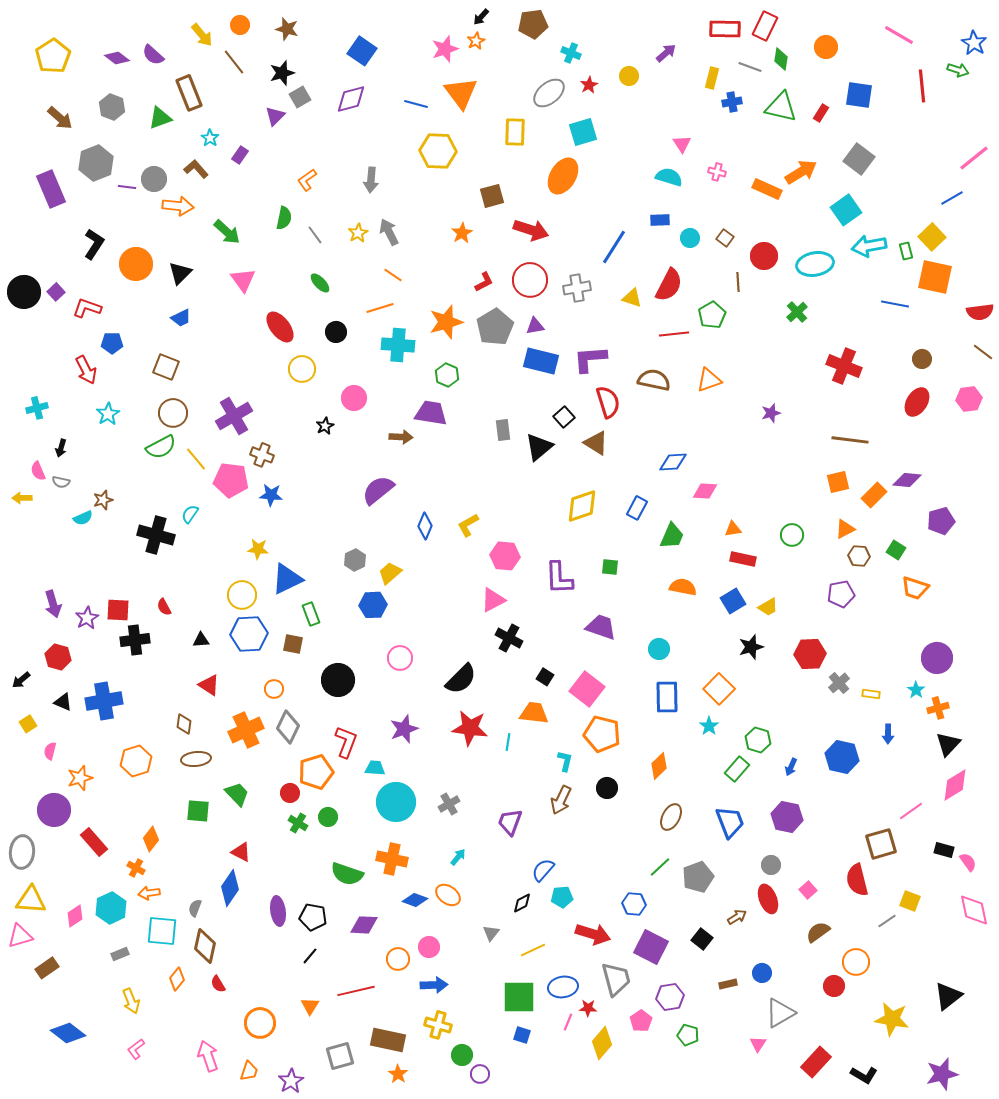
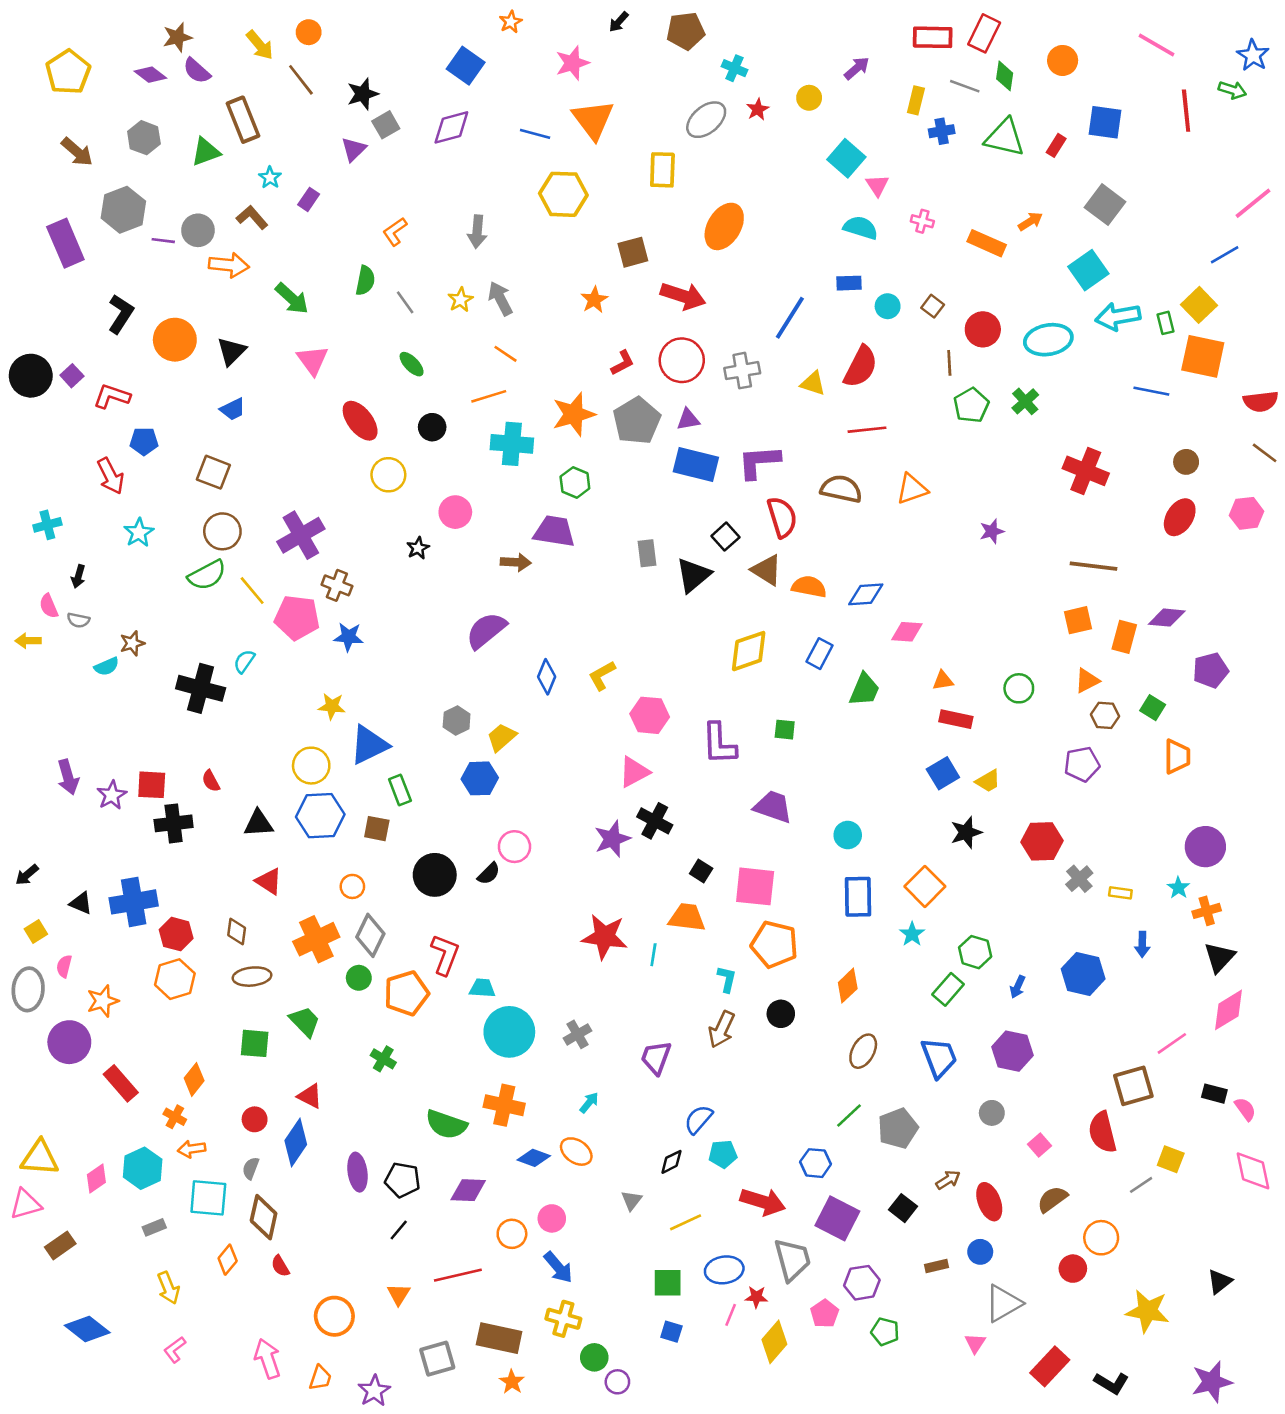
brown star: (287, 29) -> (177, 37), moved, turned -30
orange star: (476, 41) -> (511, 22), moved
cyan square: (583, 132) -> (846, 158), moved, turned -32
orange arrow: (801, 172) -> (1030, 221), size x0.6
green pentagon: (712, 315) -> (971, 405), moved
orange rectangle: (874, 495) -> (1124, 637), turned -30
orange semicircle: (683, 587) -> (809, 587), moved
orange trapezoid: (915, 588) -> (1177, 757), turned -108
black triangle: (201, 640) -> (258, 823), size x1.4
red hexagon: (58, 657) -> (176, 934), moved
black semicircle: (461, 679) -> (489, 874), moved, size x0.6
pink square: (587, 689) -> (755, 886), turned -32
purple star: (404, 729) -> (612, 839), moved
red circle: (290, 793) -> (255, 1119), moved
green circle: (328, 817) -> (359, 978), moved
gray ellipse: (22, 852) -> (28, 989), moved
red ellipse: (768, 899) -> (989, 1202), moved
blue arrow: (434, 985) -> (558, 1267), turned 52
black triangle: (948, 996) -> (1220, 1281), size x0.7
green square: (519, 997) -> (668, 1283), size x0.7

